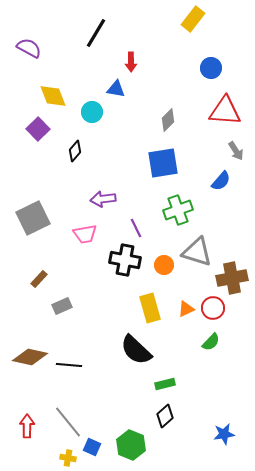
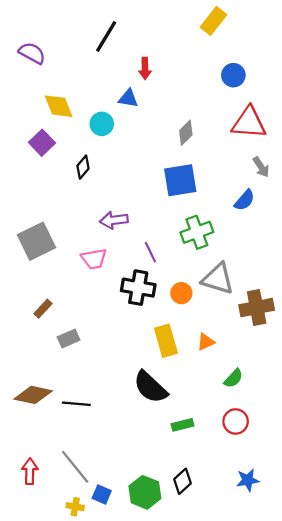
red circle: (213, 308) -> (236, 421), moved
black diamond: (165, 416) -> (182, 481), moved

